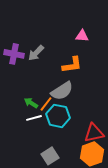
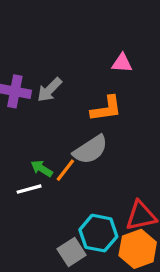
cyan hexagon: (58, 116) -> (98, 233), moved
white line: (34, 118) -> (29, 189), moved

